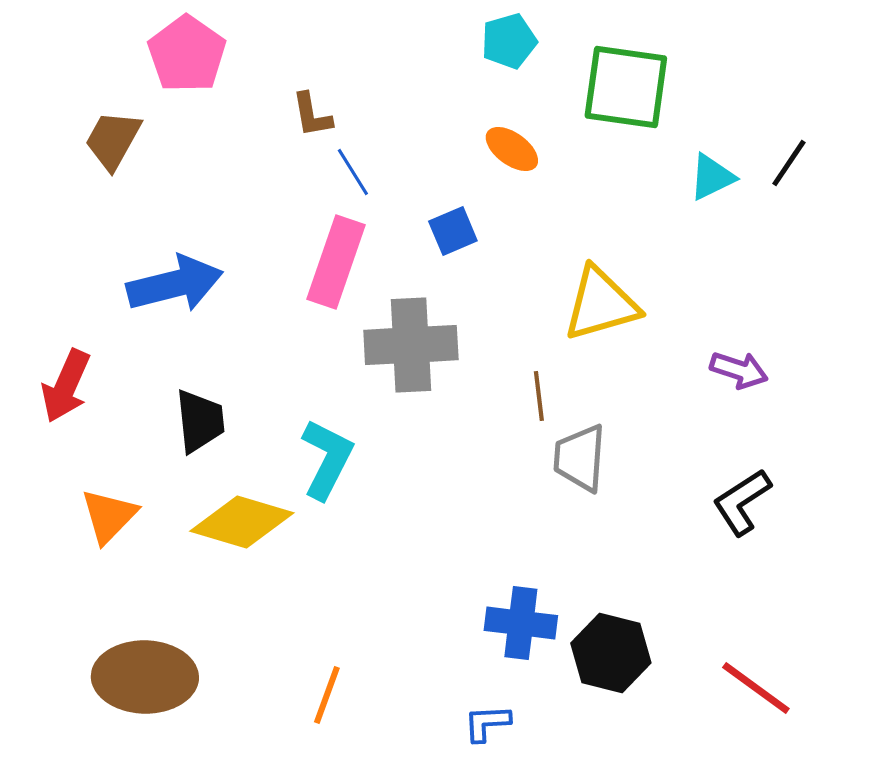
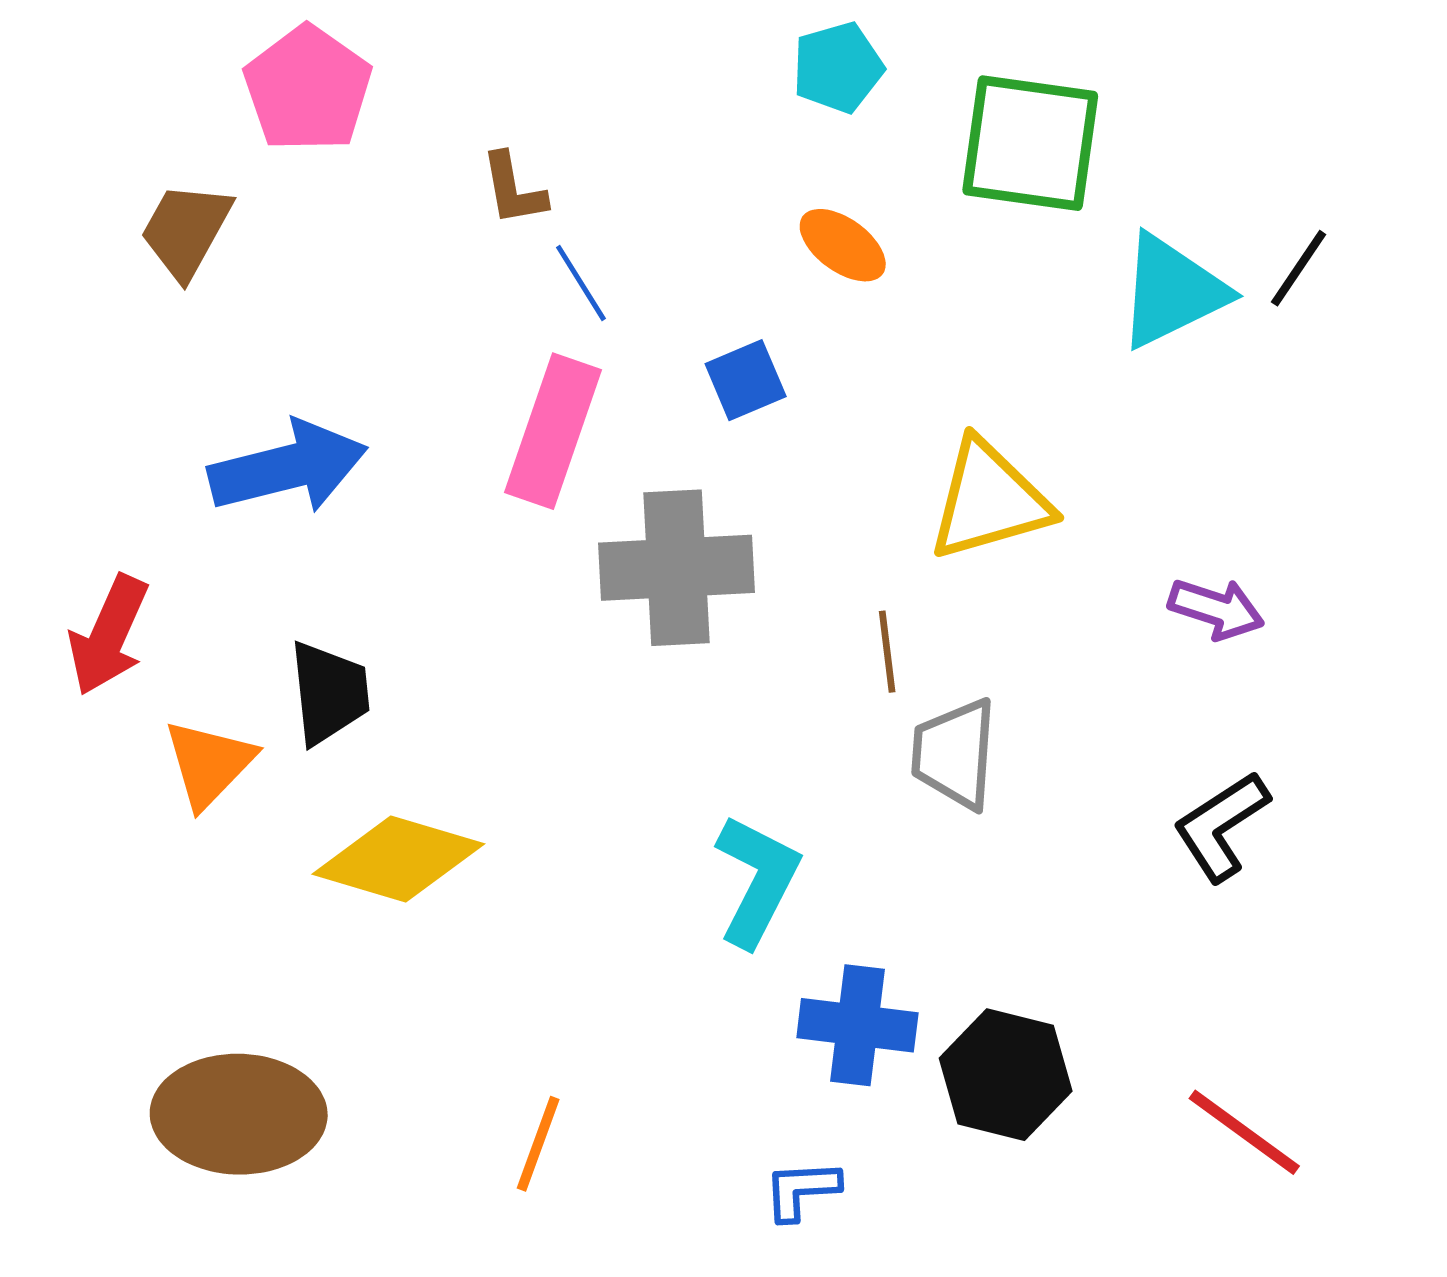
cyan triangle: (712, 177) -> (1172, 291), size x1.5
cyan L-shape: (327, 459) -> (757, 880), moved
orange triangle: (109, 516) -> (209, 764), moved

